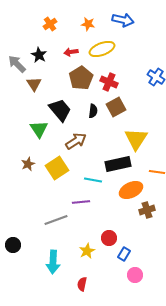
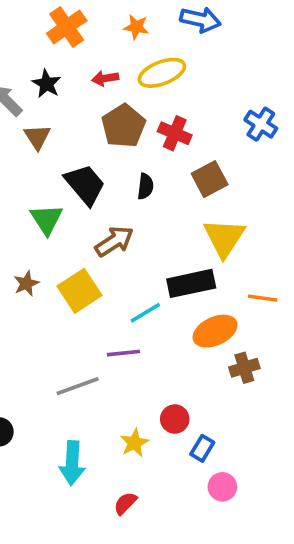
orange cross: (50, 24) -> (67, 27), size x1.5
brown square: (116, 107) -> (210, 179), moved
cyan line: (93, 180) -> (145, 313), turned -42
red semicircle: (82, 284) -> (125, 503), turned 32

